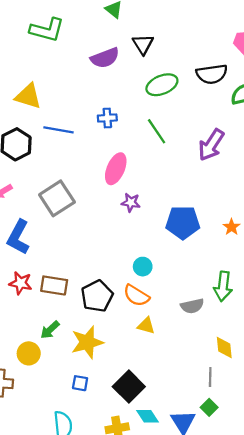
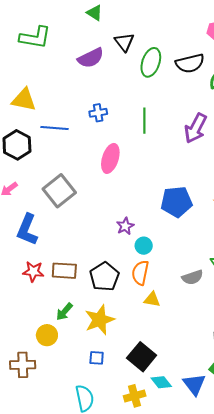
green ellipse: (162, 85) -> (151, 62), moved, turned -44
green line: (157, 131) -> (144, 121), turned 40
purple star: (131, 202) -> (125, 226), moved, turned -30
orange semicircle: (136, 296) -> (140, 273), turned 75

